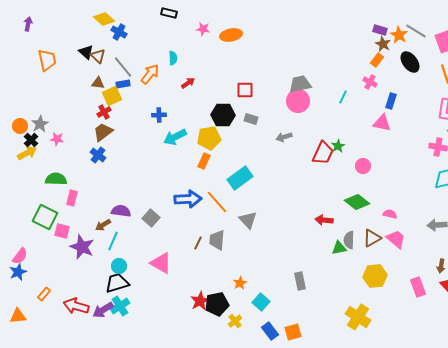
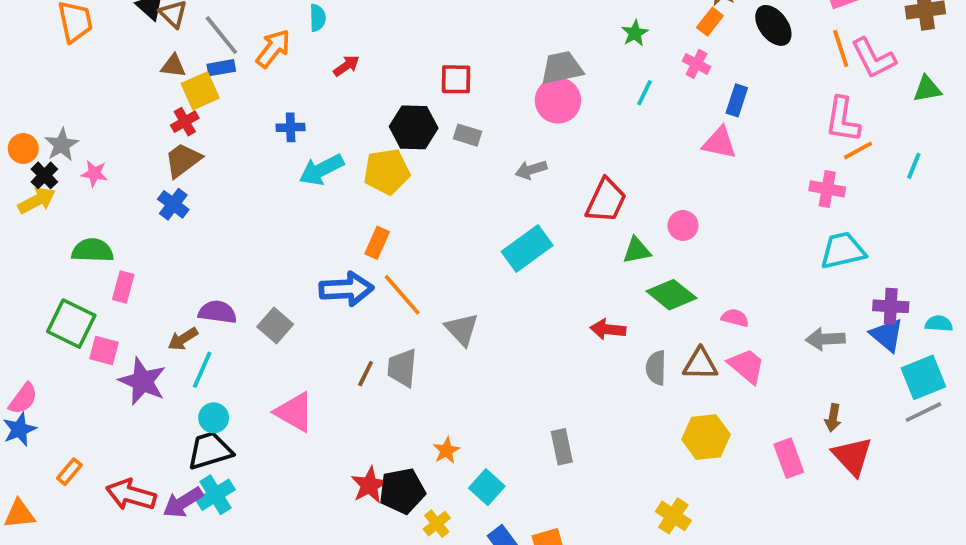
green star: (338, 146) -> (635, 33), moved
orange rectangle: (204, 161) -> (377, 243), moved
cyan rectangle: (240, 178) -> (527, 249), moved
brown triangle: (372, 238) -> (700, 364), turned 30
green triangle: (339, 248) -> (637, 250), moved
yellow cross: (358, 317) -> (673, 516), size x0.7

